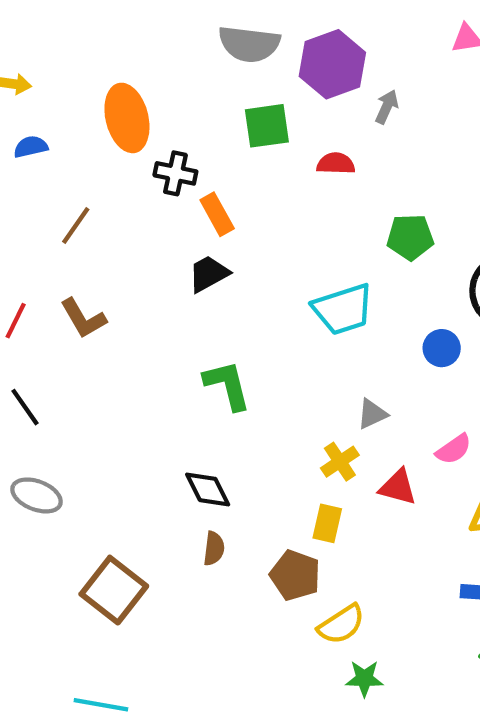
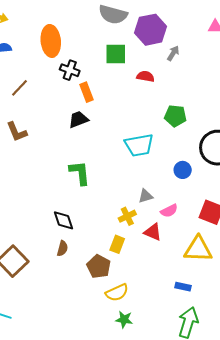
pink semicircle: (454, 449) -> (169, 211), moved

